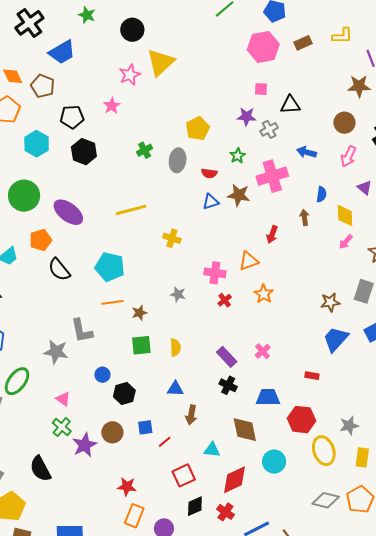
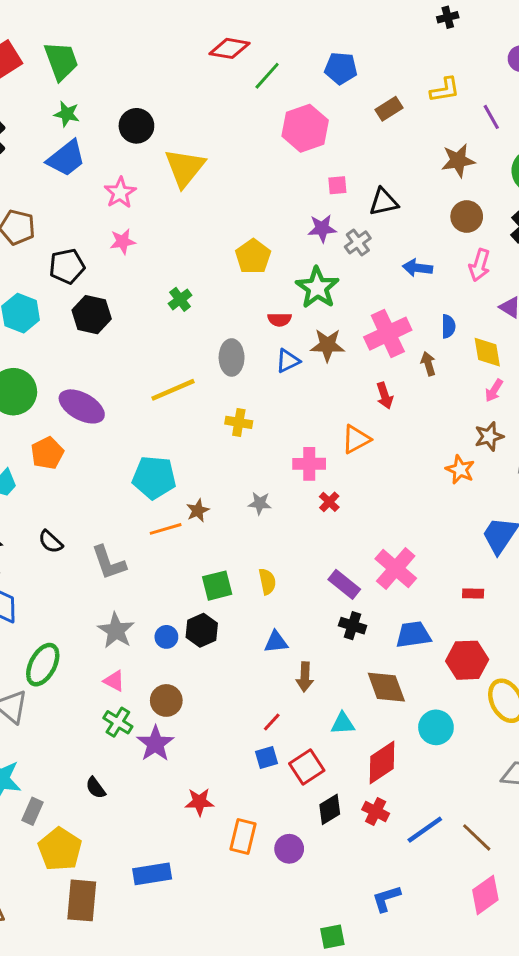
pink hexagon: (263, 47) -> (305, 128), moved
blue trapezoid: (62, 52) -> (66, 158), moved
pink star: (130, 75) -> (120, 193), moved
brown star: (359, 86) -> (458, 160), moved
pink star: (112, 106) -> (123, 241), turned 30
green star: (238, 156) -> (317, 288), size x1.8
gray ellipse: (178, 160) -> (232, 357), moved
pink cross: (272, 176) -> (388, 334), moved
red arrow: (272, 235) -> (385, 396), turned -30
black semicircle: (59, 270) -> (51, 542), moved, size x0.7
orange star: (264, 294) -> (460, 470), moved
brown star: (330, 302) -> (489, 436), moved
brown star: (139, 313) -> (198, 511), moved
gray L-shape: (82, 331) -> (109, 563), moved
pink cross: (263, 351) -> (396, 568), size x1.8
gray star: (56, 352) -> (116, 631), moved, turned 30
black hexagon: (124, 394) -> (202, 630), moved
blue square: (145, 427) -> (267, 758), moved
brown circle: (112, 432) -> (166, 700), moved
black semicircle: (40, 469) -> (96, 788), size x0.6
red star: (127, 487) -> (199, 802), moved

